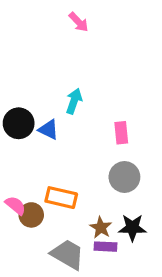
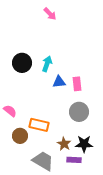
black circle: (19, 123) -> (22, 63), moved
blue triangle: (49, 130) -> (59, 82), moved, turned -32
pink semicircle: (15, 205) -> (10, 111), moved
purple rectangle: (105, 247) -> (74, 160), moved

